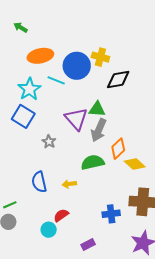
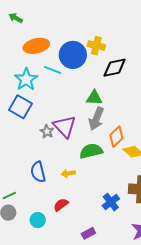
purple triangle: (76, 119) -> (65, 126), moved
blue cross: (111, 214) -> (111, 202), turned -30
cyan circle: (49, 230) -> (38, 220), moved

